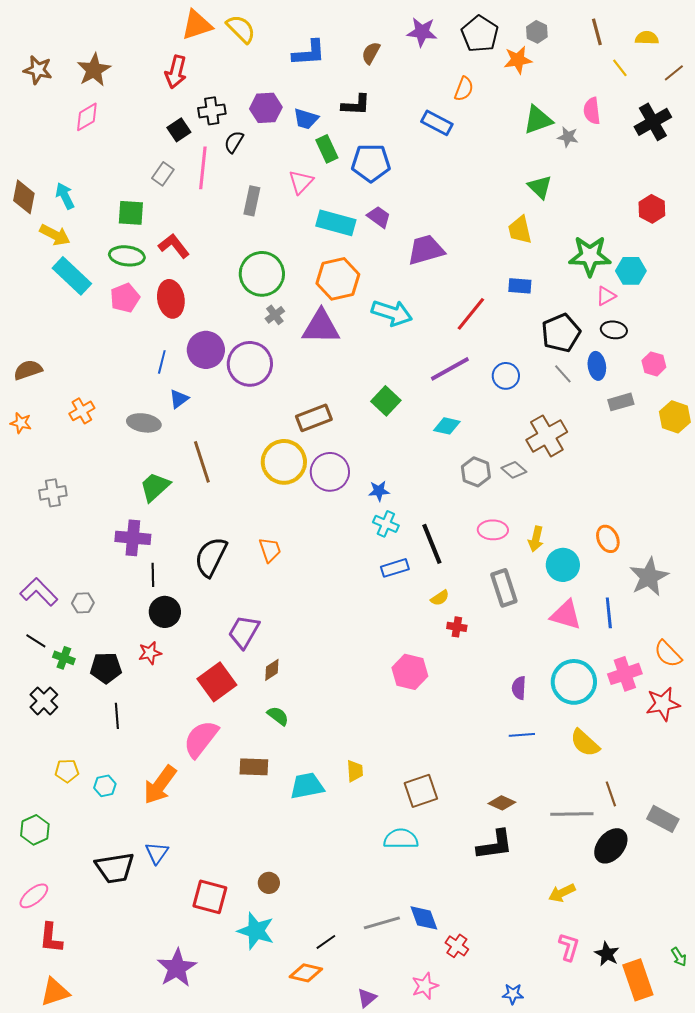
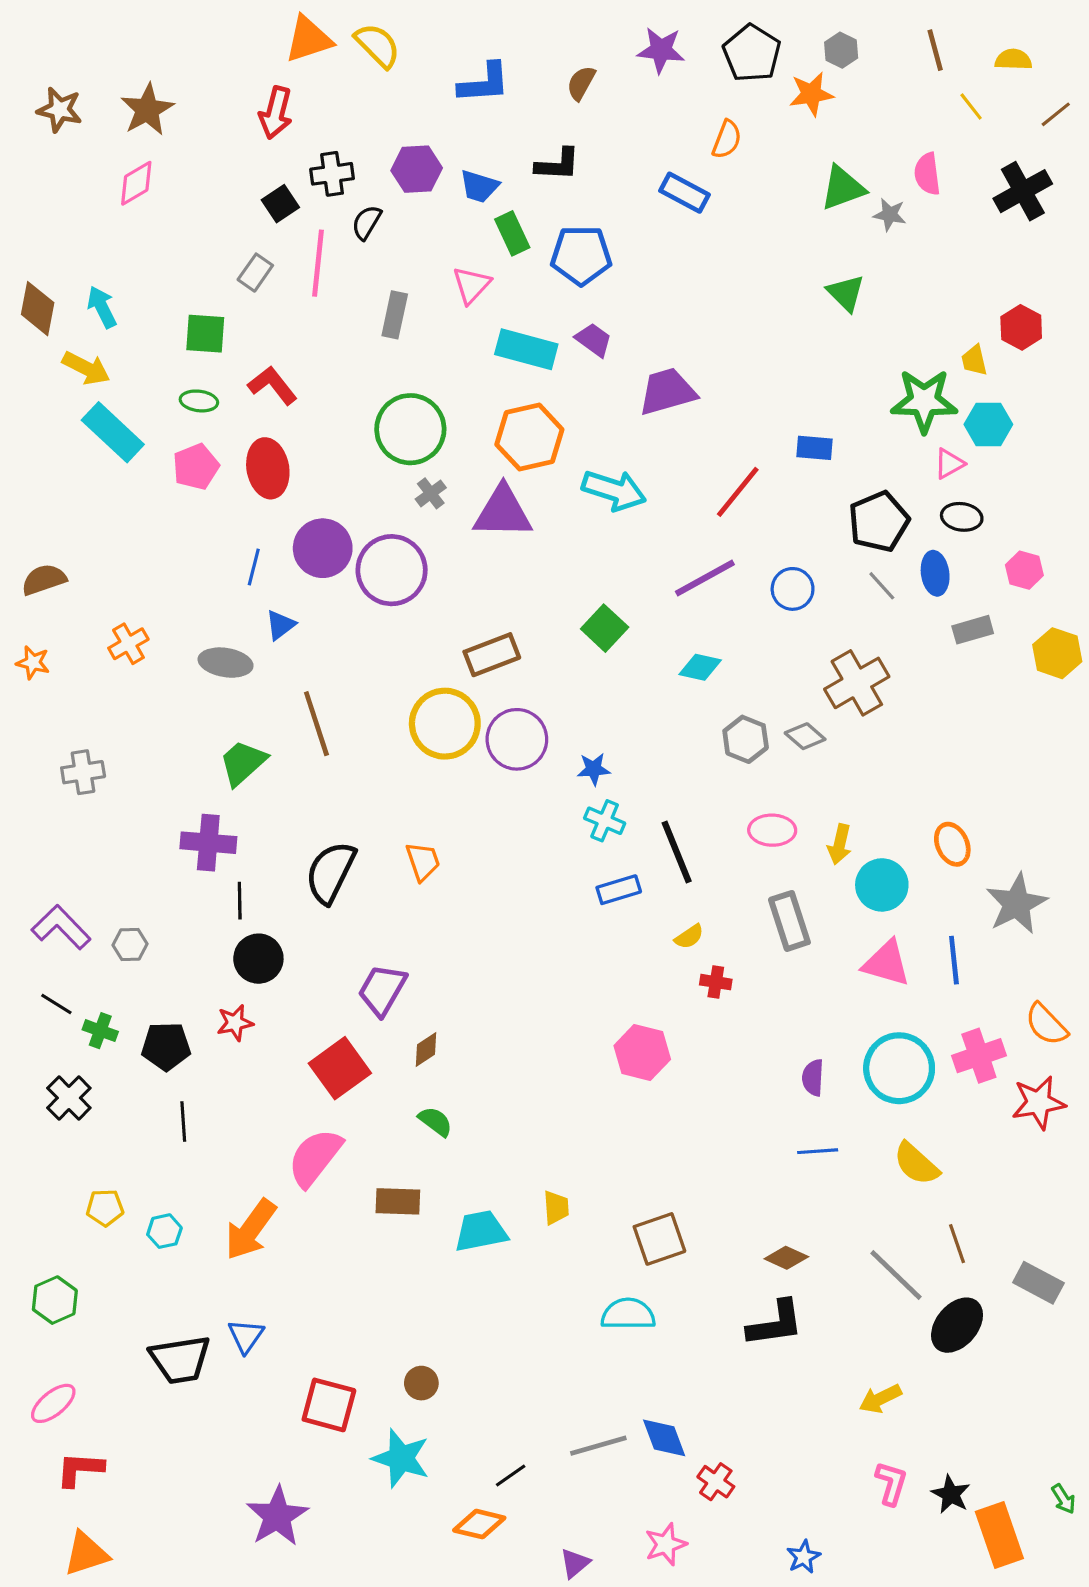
yellow trapezoid: (520, 230) -> (974, 360), moved, size x0.7
green ellipse: (127, 256) -> (199, 401), size x0.7
gray line: (572, 814) -> (896, 1275), turned 45
red L-shape: (51, 938) -> (80, 1469), turned 88
blue star: (513, 994) -> (804, 1557), turned -30

